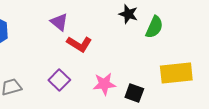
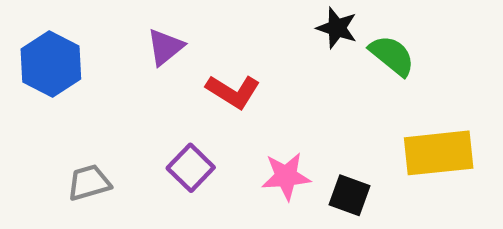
purple triangle: (59, 22) -> (165, 47), moved, turned 42
green semicircle: (154, 27) -> (392, 55), turned -75

